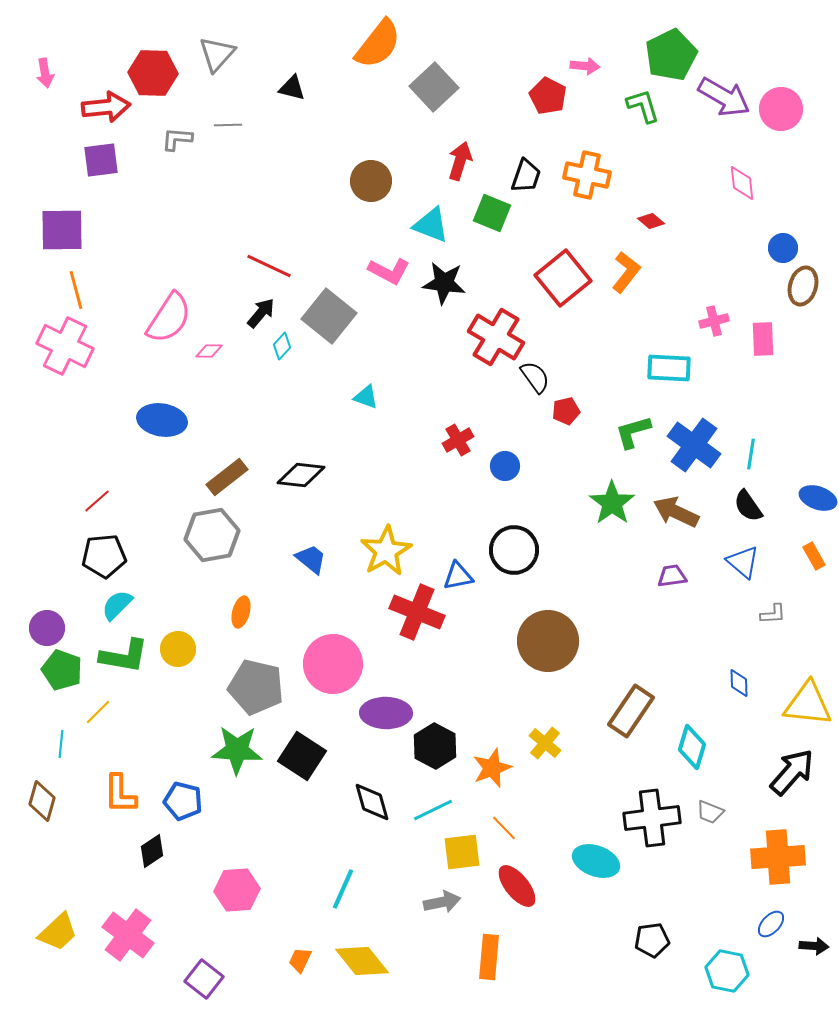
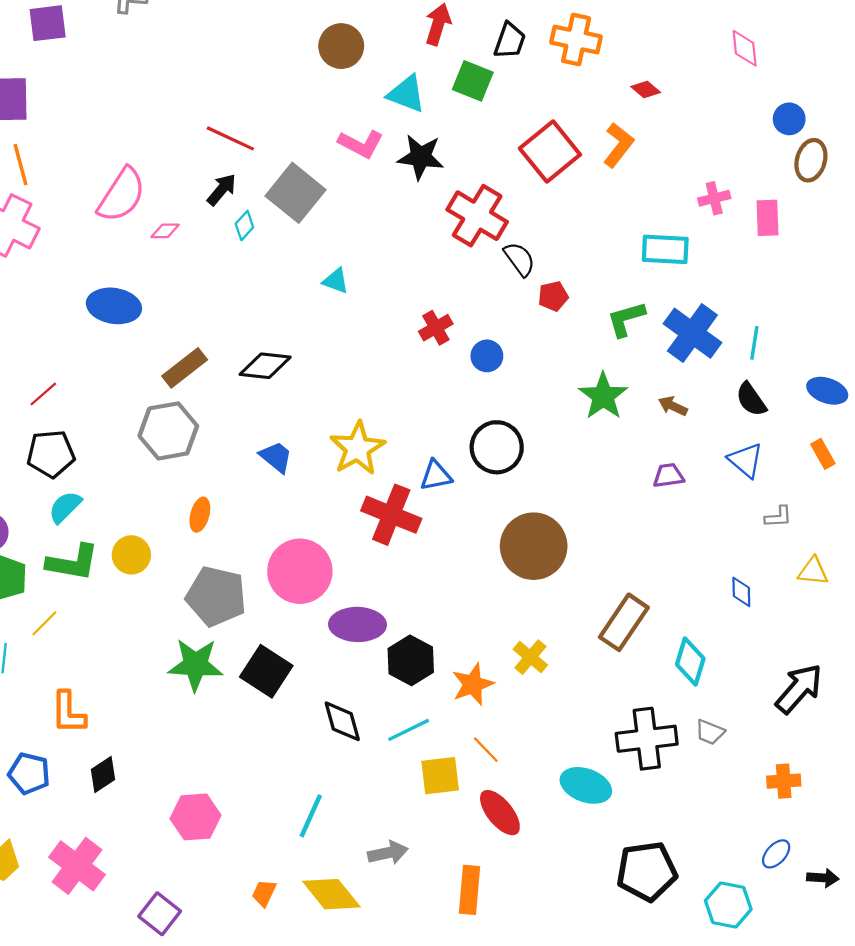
brown arrow: (676, 512) -> (673, 406), size x0.6
yellow triangle: (808, 704) -> (813, 571), moved, size x0.6
blue pentagon: (183, 801) -> (29, 773), moved
orange cross: (778, 857) -> (784, 781), size x0.6
gray arrow: (442, 902) -> (388, 853), moved
black pentagon: (652, 940) -> (647, 871), size x1.6

